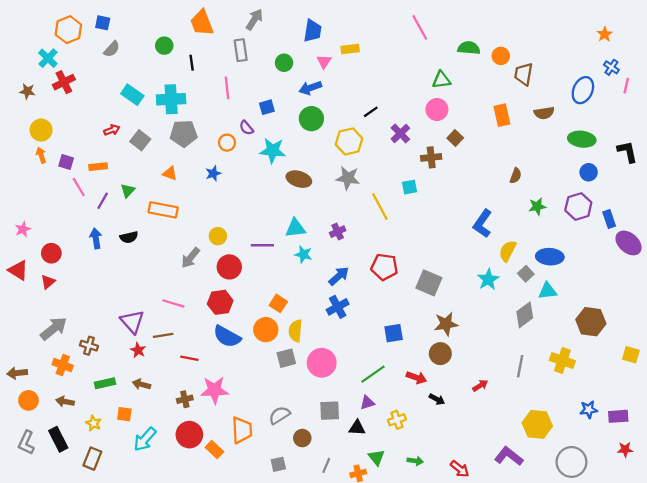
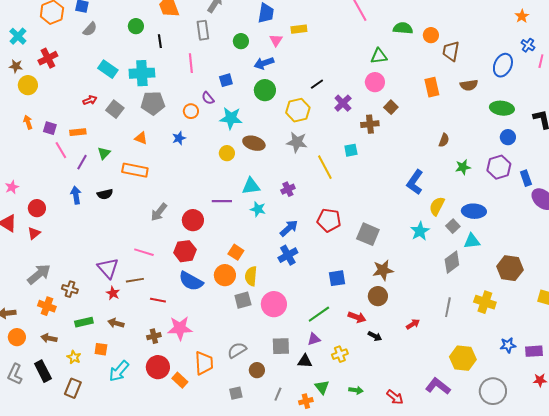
cyan cross: (48, 58) -> (18, 36), moved
yellow circle: (41, 130) -> (28, 85), moved
yellow circle: (218, 236) -> (227, 153), moved

